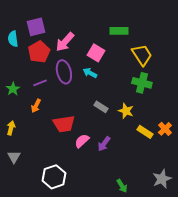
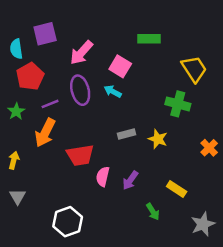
red pentagon: (39, 52) -> (30, 76), moved
yellow trapezoid: (142, 55) -> (194, 69), moved
orange arrow: (36, 106) -> (45, 133), size x1.6
gray rectangle: (101, 107) -> (126, 134), turned -48
orange cross: (165, 129) -> (209, 148), moved
yellow rectangle: (145, 132) -> (177, 189), moved
pink semicircle: (82, 141) -> (103, 177), turned -35
green arrow: (122, 186) -> (153, 212), moved

